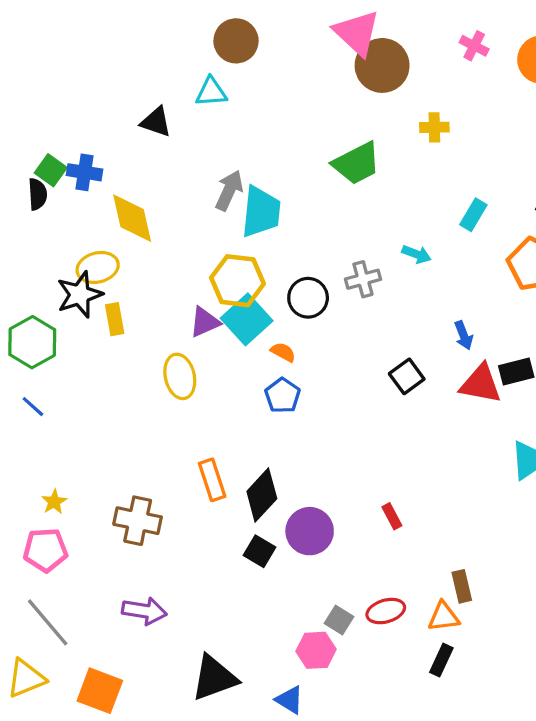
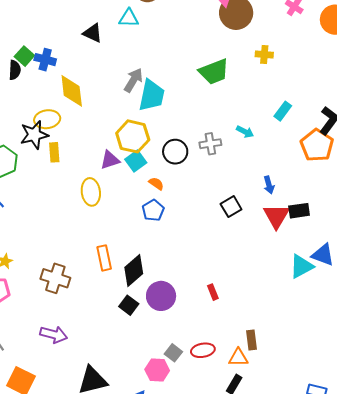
cyan square: (247, 319) -> (136, 161), size x0.7
red triangle: (481, 384) -> (276, 216), turned 44

